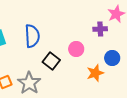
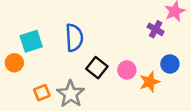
purple cross: (100, 29) -> (156, 29), turned 32
pink circle: (76, 49) -> (127, 70), moved

